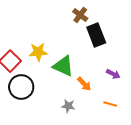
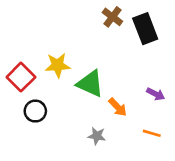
black rectangle: (96, 35) -> (145, 29), moved
black circle: (21, 87) -> (35, 111), size x0.7

